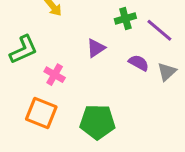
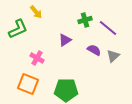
green L-shape: (24, 50) -> (18, 29), moved

